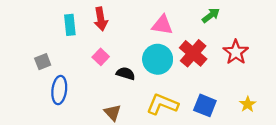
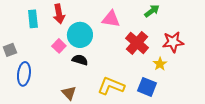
red star: (236, 52) -> (173, 42), turned 30
cyan circle: (158, 59) -> (80, 35), moved
yellow star: (248, 104) -> (160, 64), moved

